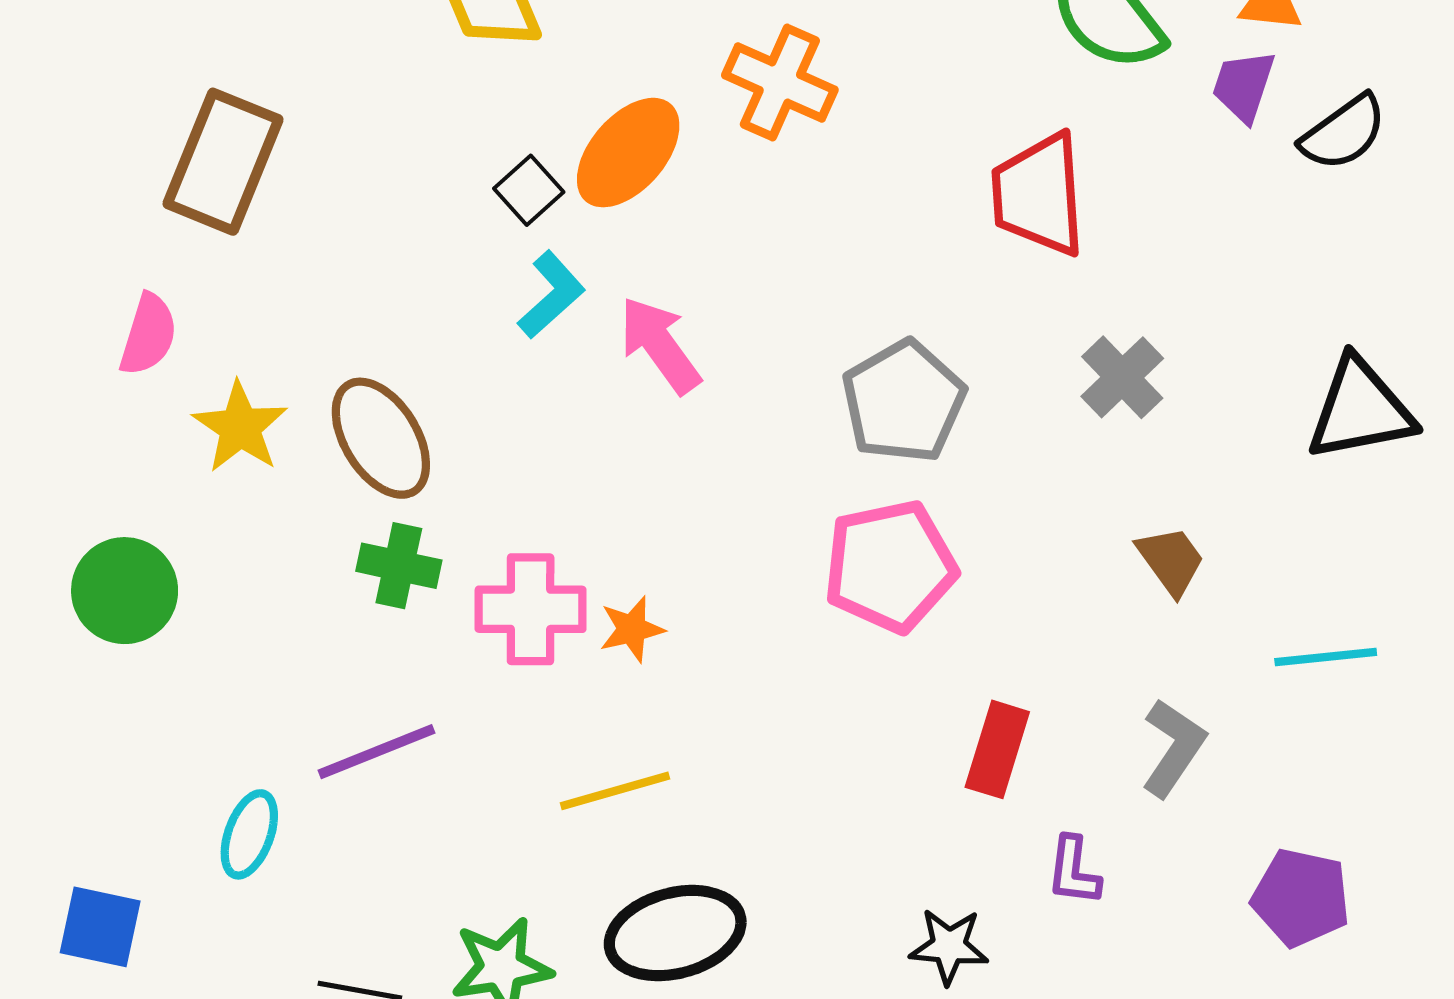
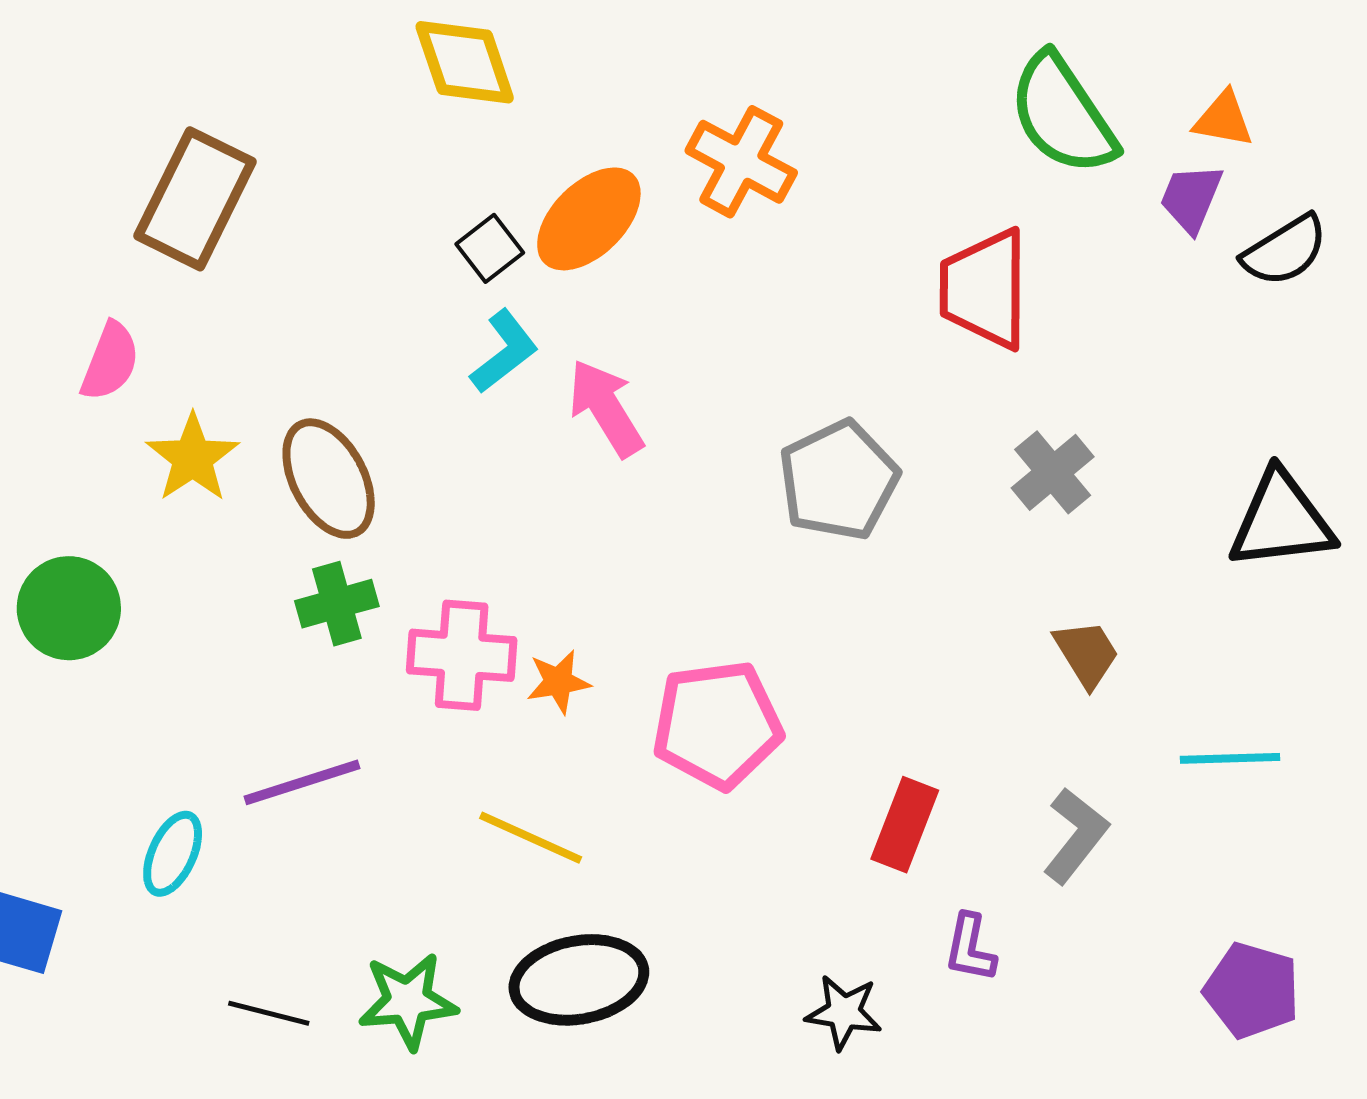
green cross: (399, 566) -> (337, 604), turned -32
pink pentagon: (890, 566) -> (717, 725), moved
yellow line: (615, 791) -> (531, 838), turned 36
purple pentagon: (1301, 898) -> (1252, 990), moved

